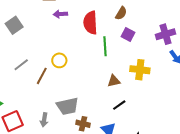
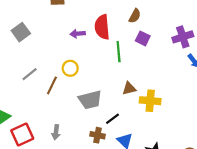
purple arrow: (60, 14) -> (78, 34), moved
yellow cross: (140, 70) -> (150, 101), moved
black line: (119, 105) -> (112, 119), moved
gray trapezoid: (67, 106) -> (90, 100), moved

